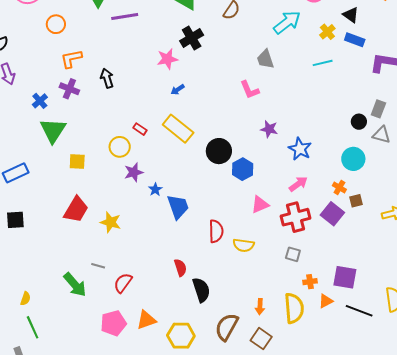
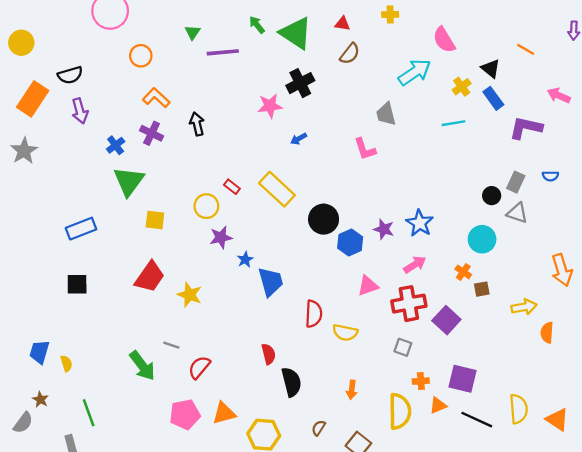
blue rectangle: (355, 40) -> (493, 98), turned 30
orange L-shape: (71, 59) -> (156, 98), turned 50
blue arrow: (178, 90) -> (299, 139), moved
purple star: (269, 129) -> (384, 229), moved
purple square: (332, 214) -> (446, 320), moved
yellow semicircle: (25, 299) -> (66, 363), moved, turned -40
orange arrow: (260, 307) -> (352, 390), moved
brown semicircle: (227, 327) -> (319, 428), size x0.5

